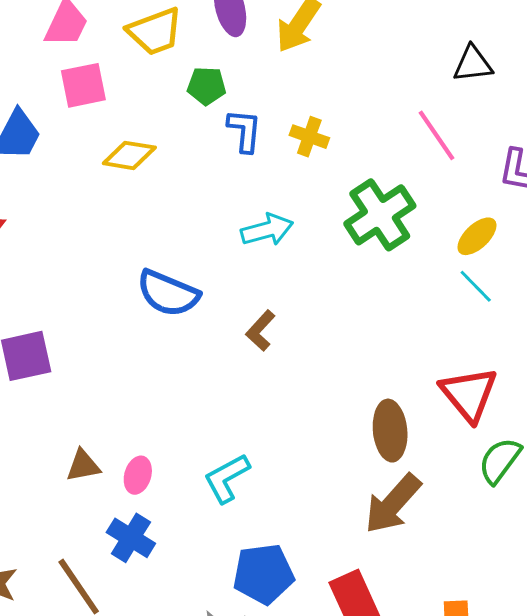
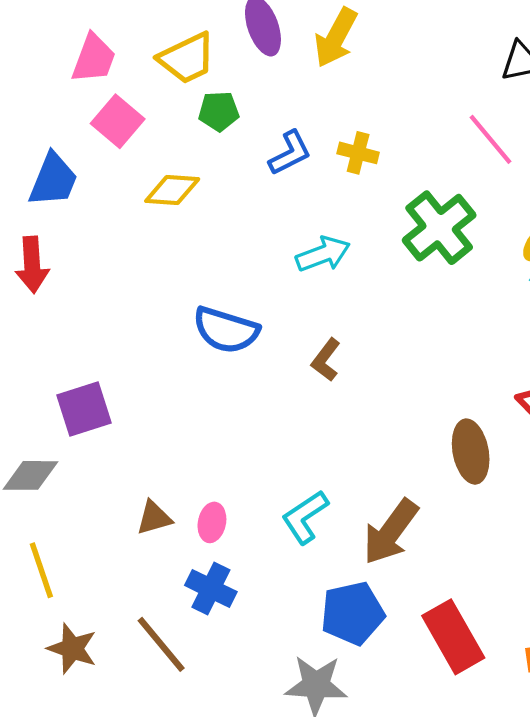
pink square: (83, 85) -> (118, 121), turned -33
green pentagon: (207, 86) -> (219, 111), moved
blue L-shape: (245, 131) -> (290, 153), turned 63
brown arrow: (393, 504) -> (391, 532), moved

